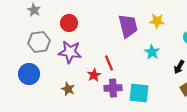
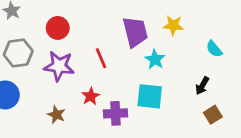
cyan star: (152, 52) -> (155, 59), moved
red line: (109, 63) -> (101, 58), moved
cyan square: (139, 93) -> (150, 96), moved

